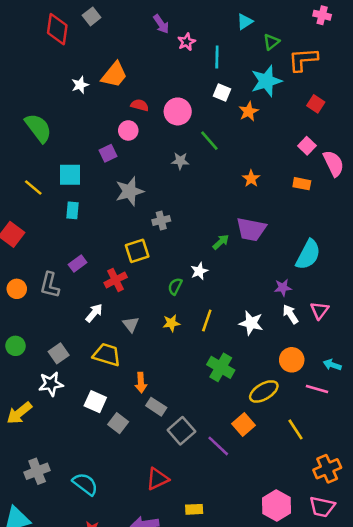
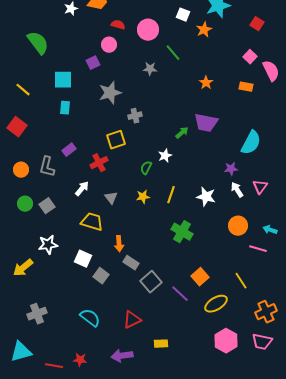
yellow line: (33, 187) -> (23, 90), moved
green circle: (16, 346) -> (25, 204), moved
gray square: (59, 353) -> (47, 206), moved
yellow ellipse: (264, 391) -> (216, 304), moved
cyan semicircle: (85, 484) -> (90, 318), moved

